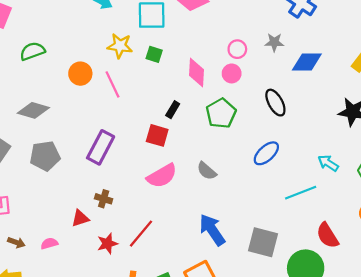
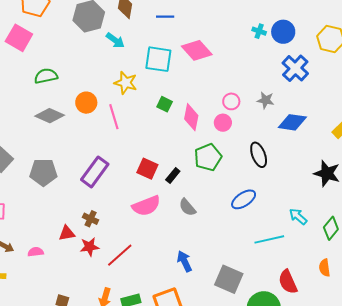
green square: (154, 54) -> (165, 104), moved
gray diamond: (33, 110) -> (50, 116), moved
black rectangle: (173, 110) -> (173, 175), moved
blue arrow: (212, 230) -> (184, 261), size x0.7
red star: (107, 244) -> (89, 247), moved

